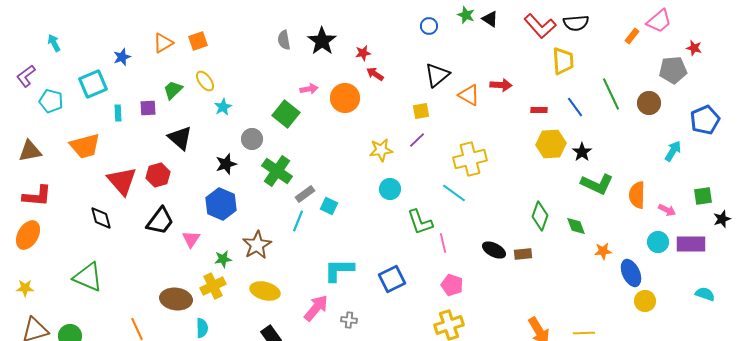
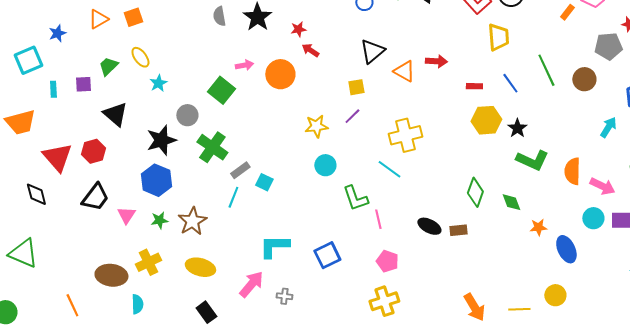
black star: (226, 164) -> (161, 140), size x1.4
pink arrow: (667, 210) -> (602, 186), size x1.4
green star: (223, 259) -> (159, 220), moved
yellow circle: (645, 301) -> (555, 295), moved

